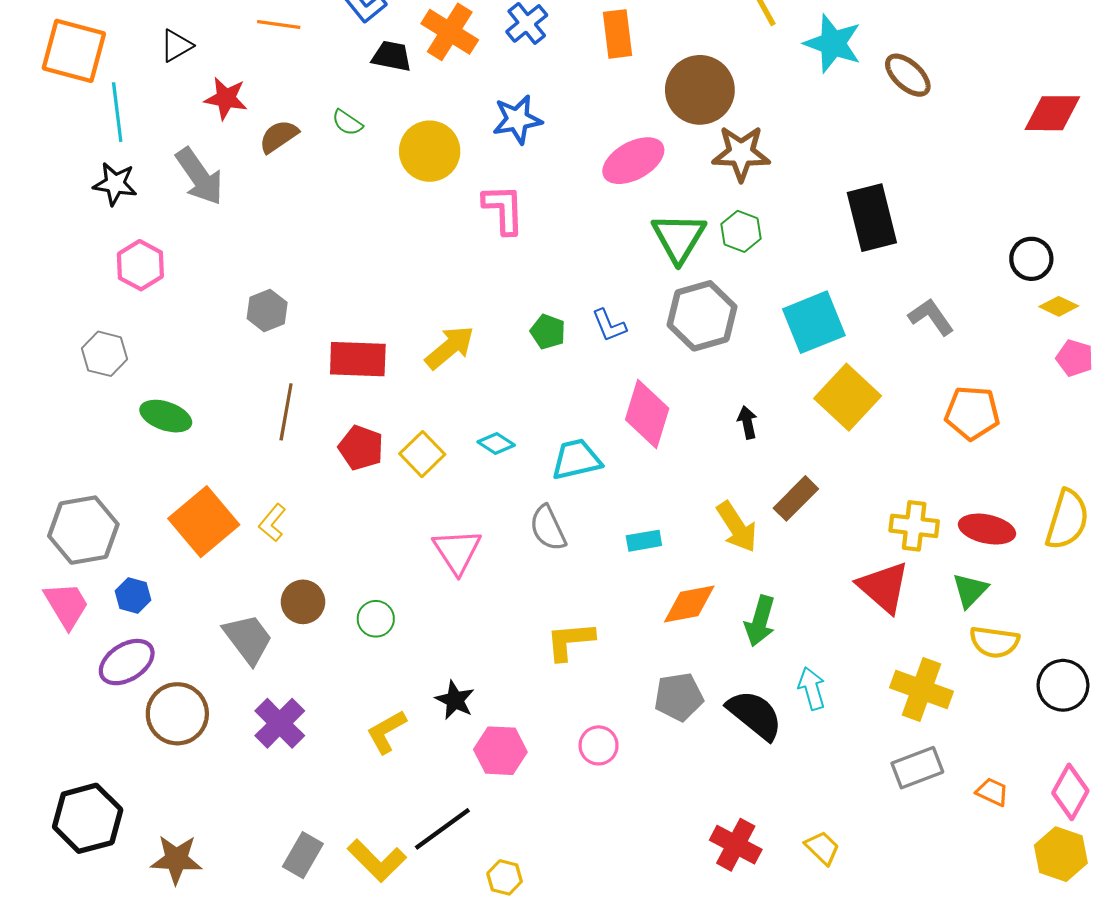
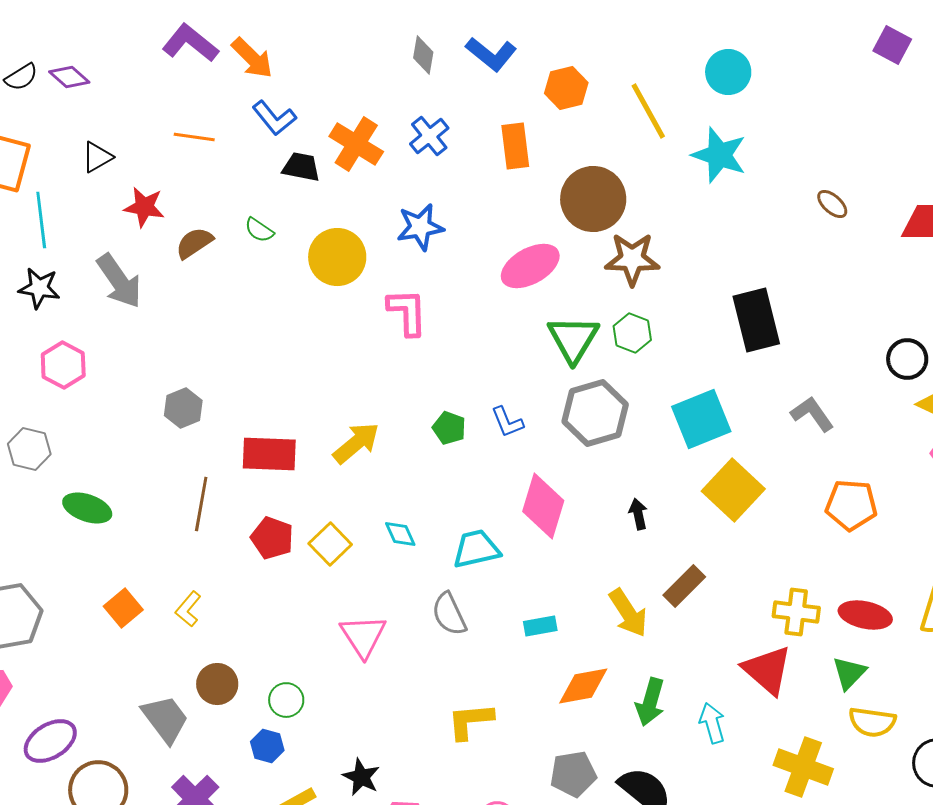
brown ellipse: (908, 75) -> (832, 204), moved, size x0.7
cyan diamond: (496, 444) -> (400, 534), turned 32
orange square: (204, 522) -> (123, 608), size x0.6
blue hexagon: (133, 596) -> (267, 746), moved
cyan arrow: (812, 688) -> (712, 723), moved

